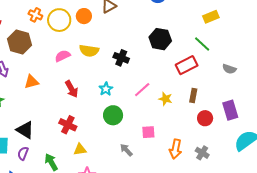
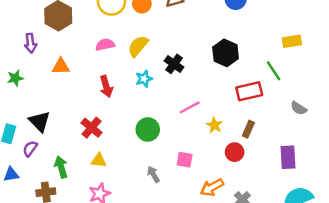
yellow semicircle: (89, 51) -> (138, 46), turned 108
cyan star: (106, 89) -> (144, 79), moved
red circle: (205, 118) -> (235, 152), moved
orange arrow: (176, 149) -> (212, 187), turned 36

